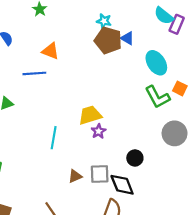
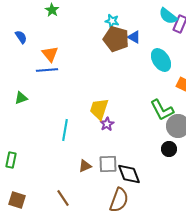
orange triangle: (50, 51) -> (50, 54), moved, turned 30
green L-shape: (157, 97) -> (162, 110), moved
yellow trapezoid: (90, 115) -> (99, 109), turned -55
black circle: (135, 158) -> (169, 149), moved

